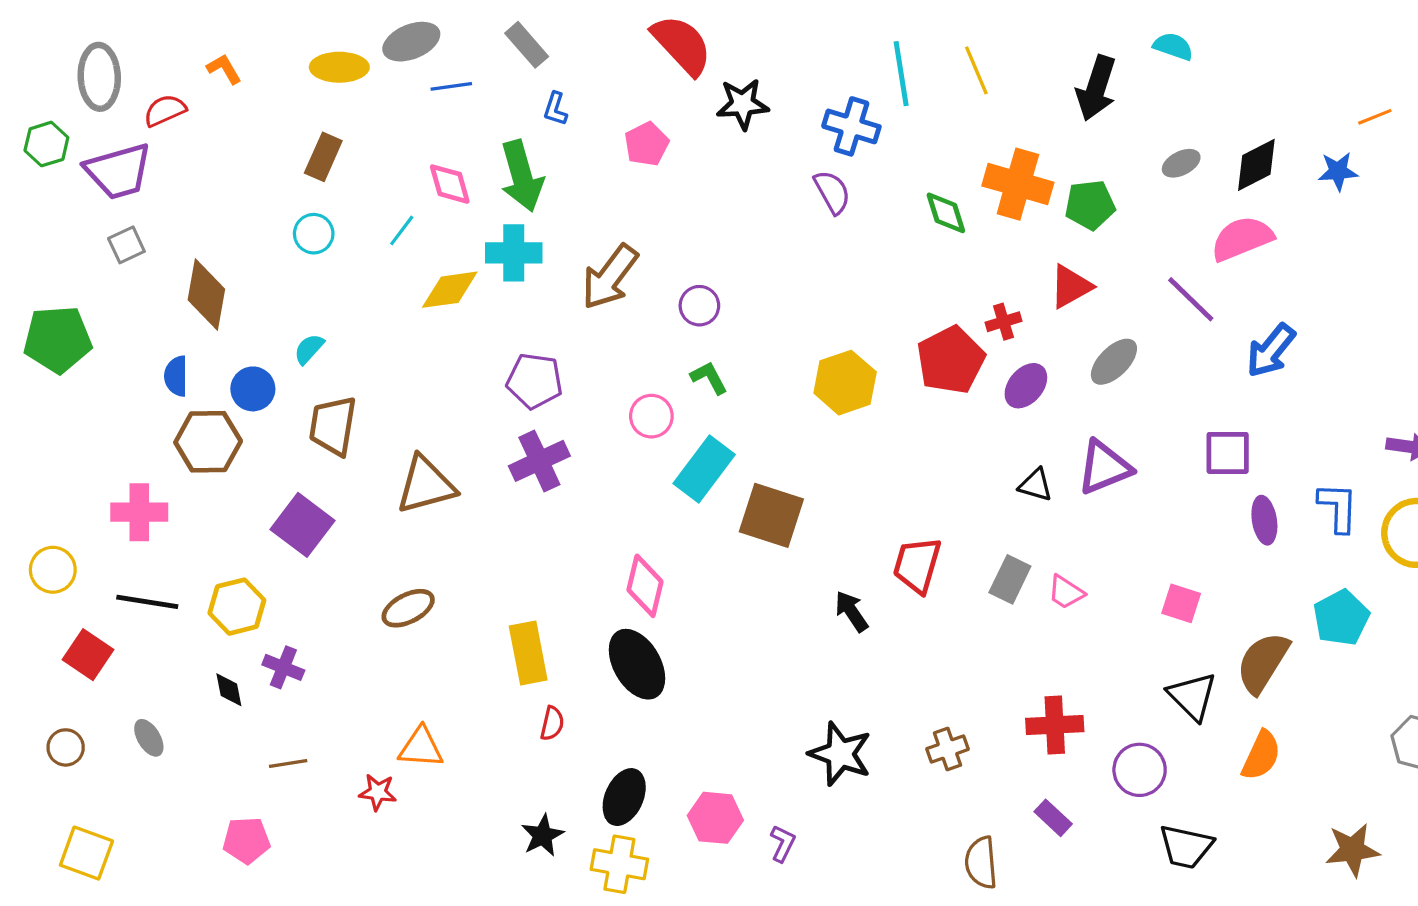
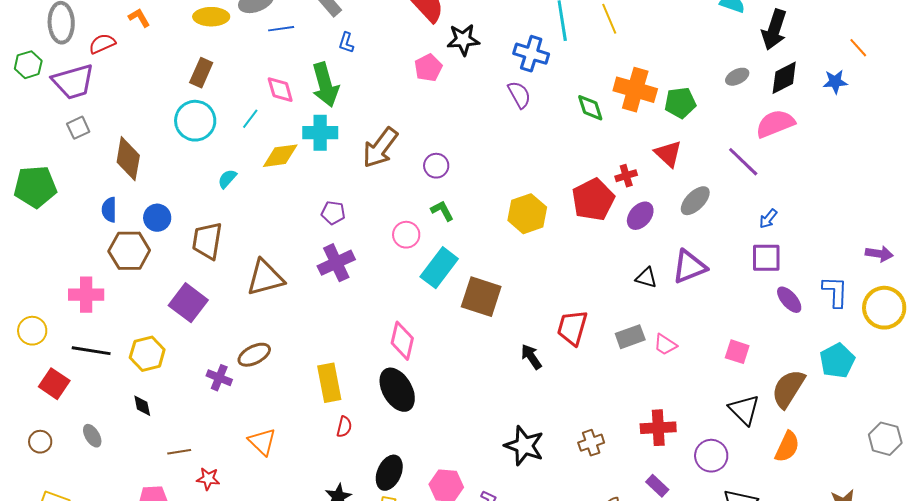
black arrow: (1096, 88) -> (774, 30), moved
orange line: (1375, 117) -> (858, 48), turned 70
pink pentagon: (647, 144) -> (428, 68), moved
cyan circle: (314, 234) -> (195, 121), size x1.6
red triangle: (1071, 286) -> (668, 154), turned -48
cyan semicircle: (309, 349) -> (227, 179), moved
blue arrow: (1271, 351) -> (768, 219), moved, size x0.6
purple pentagon: (535, 381) -> (333, 213), size x0.7
purple ellipse: (1264, 520) -> (789, 300), turned -32
gray rectangle: (1010, 579) -> (630, 337), turned 44
purple cross: (283, 667) -> (219, 378), moved
orange triangle: (421, 747) -> (262, 442), turned 40
red star: (378, 792) -> (208, 479), moved

